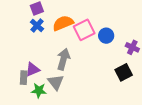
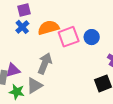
blue circle: (106, 36) -> (92, 37), moved
gray triangle: (56, 82) -> (34, 86), turned 30

